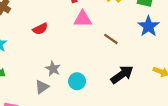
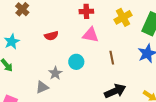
brown line: (111, 39) -> (112, 58), turned 32
cyan circle: (77, 81) -> (76, 62), moved

